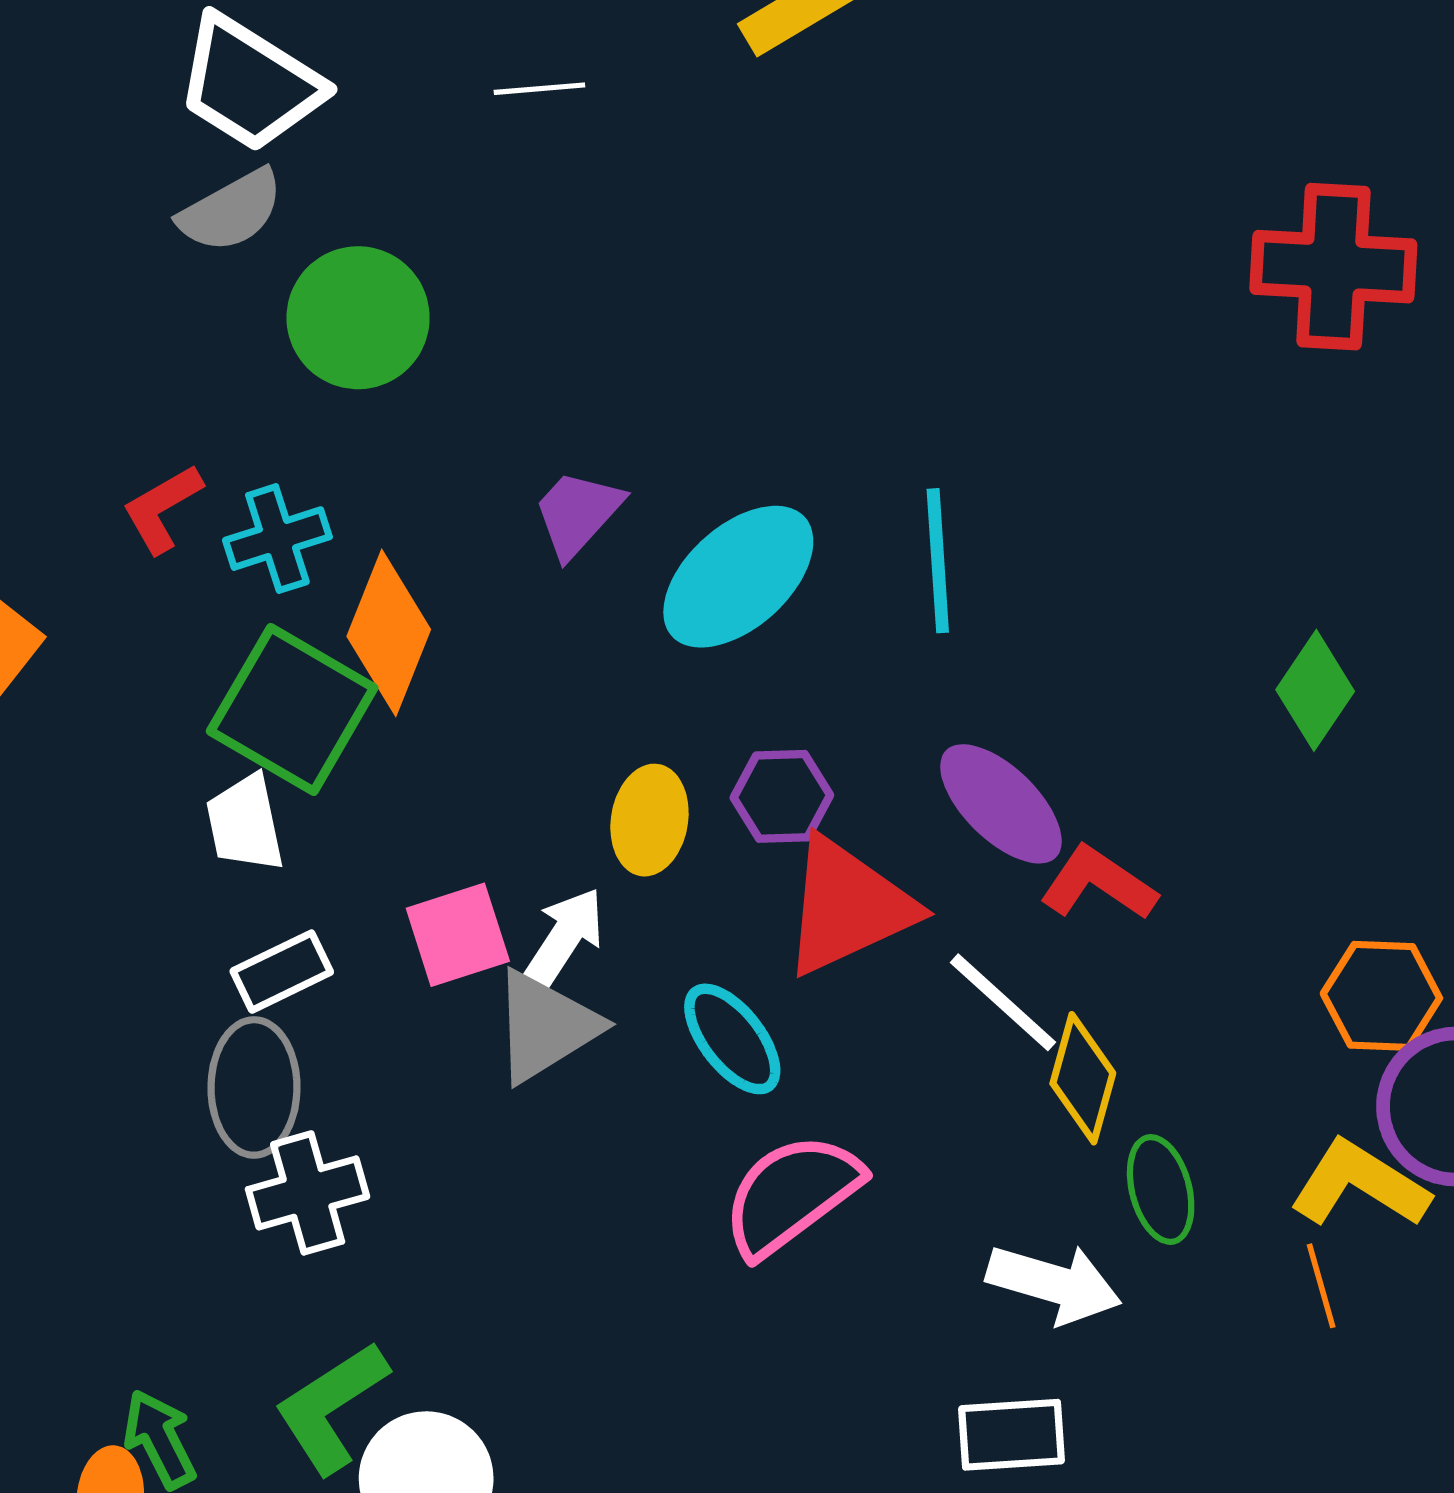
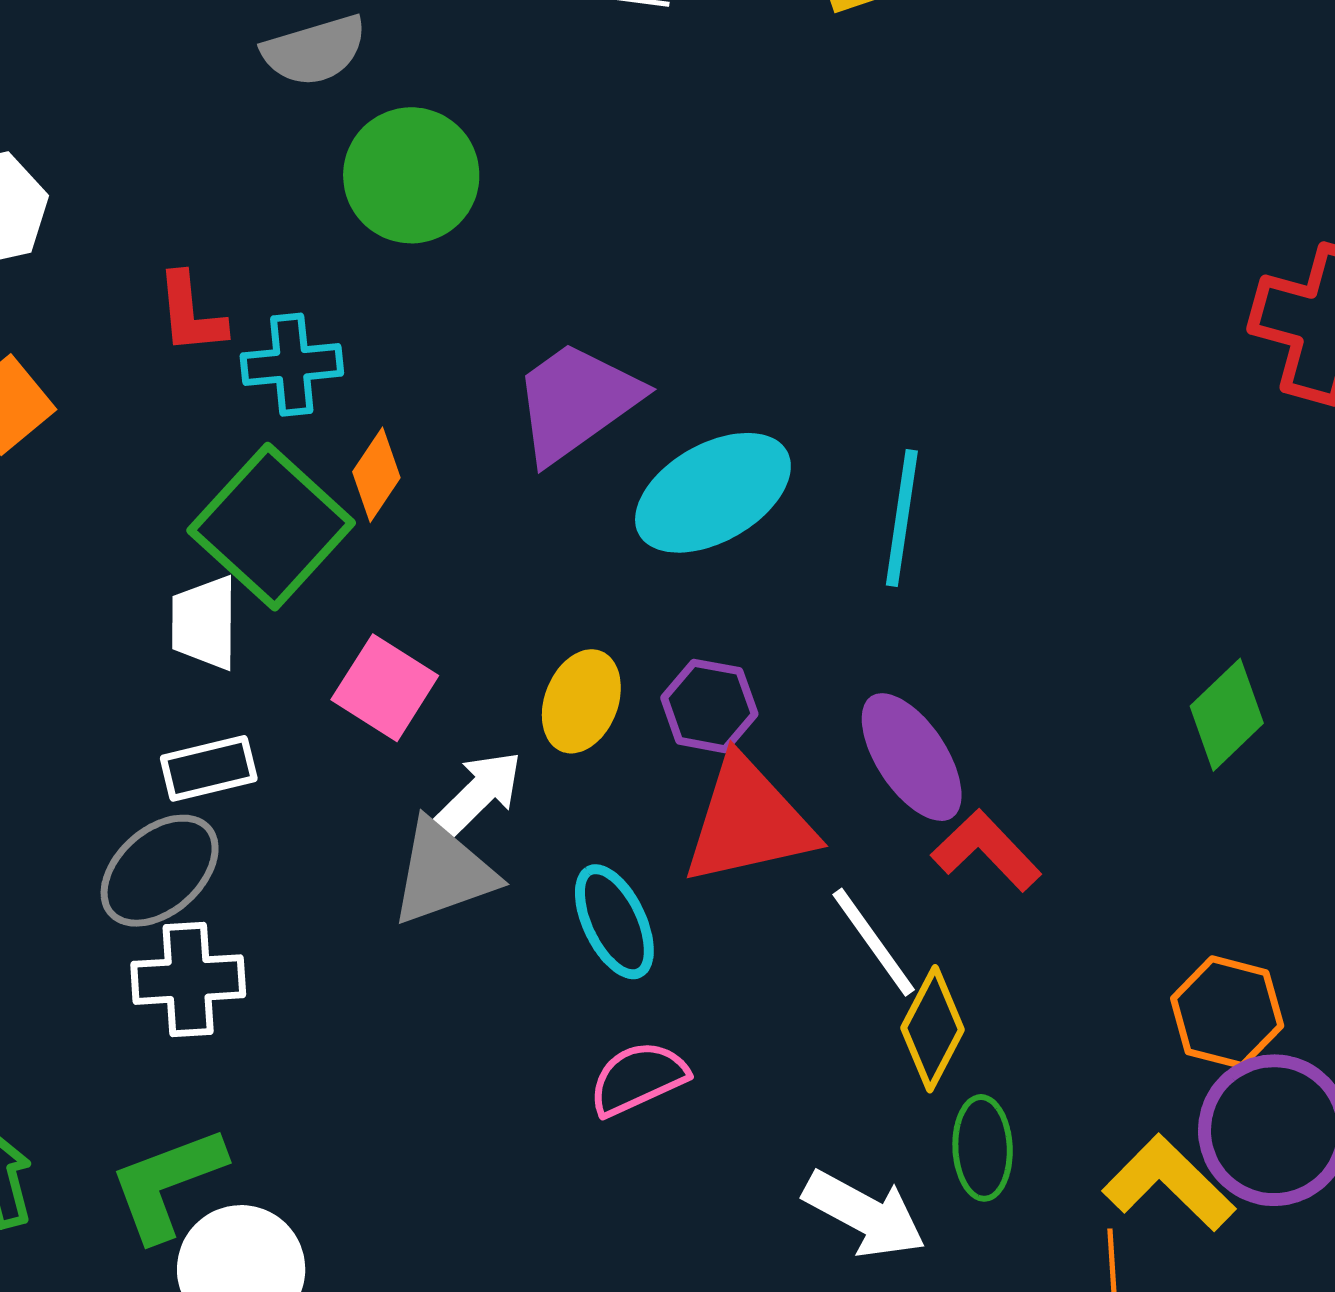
red L-shape: (162, 509) -> (191, 313), turned -78
purple trapezoid: (578, 513) -> (576, 402), size x1.5
orange diamond: (389, 633) -> (376, 475), size x0.6
pink square: (458, 935) -> (385, 688), moved, turned 38
gray ellipse: (254, 1087) -> (160, 871), turned 36
pink semicircle: (791, 1195) -> (638, 1078), size x0.7

